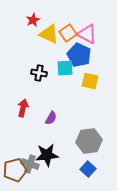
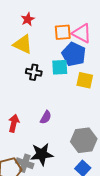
orange square: (68, 33) -> (63, 32), turned 30
yellow triangle: (49, 34) -> (23, 44), moved
red arrow: (23, 108) -> (14, 123), moved

